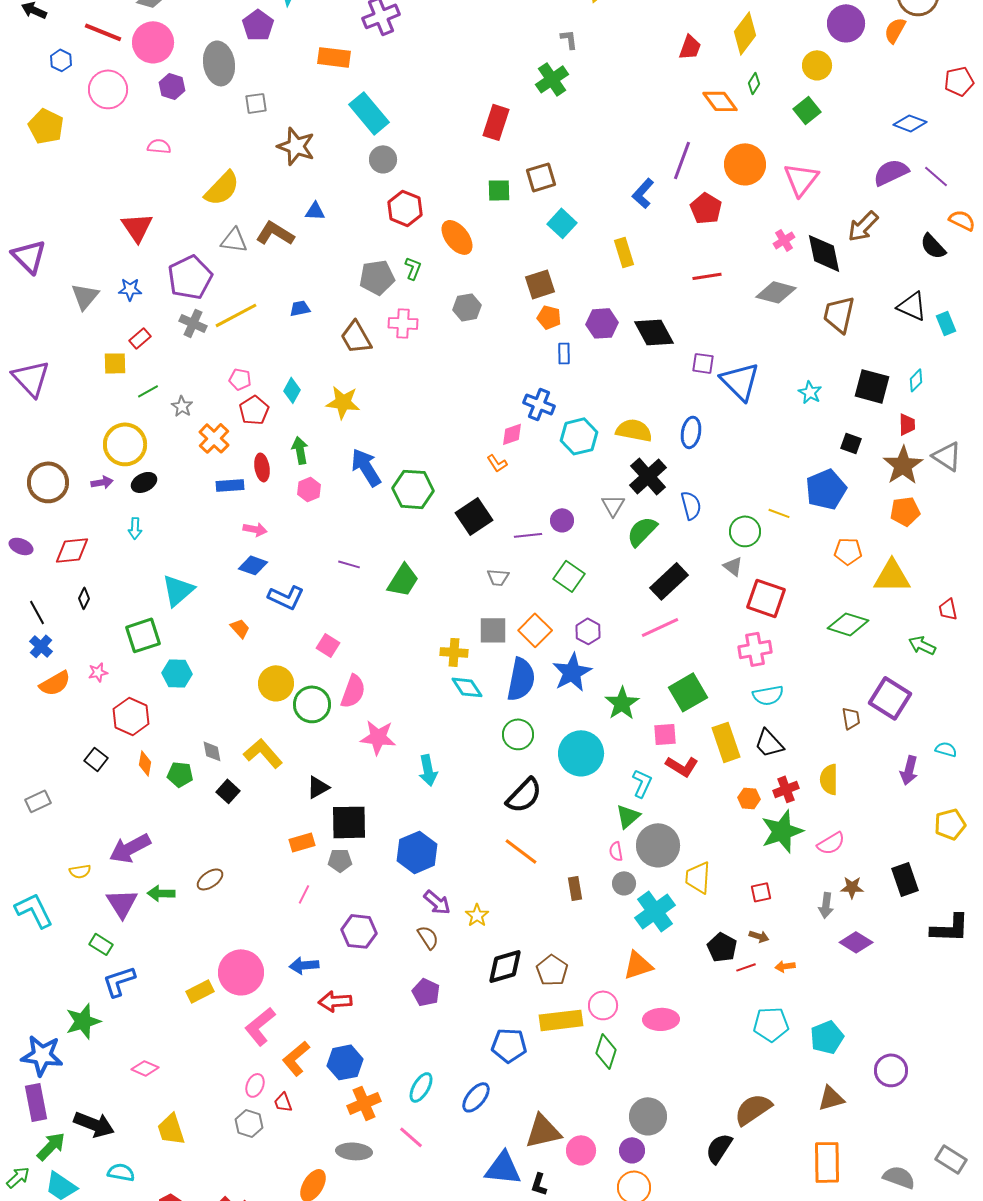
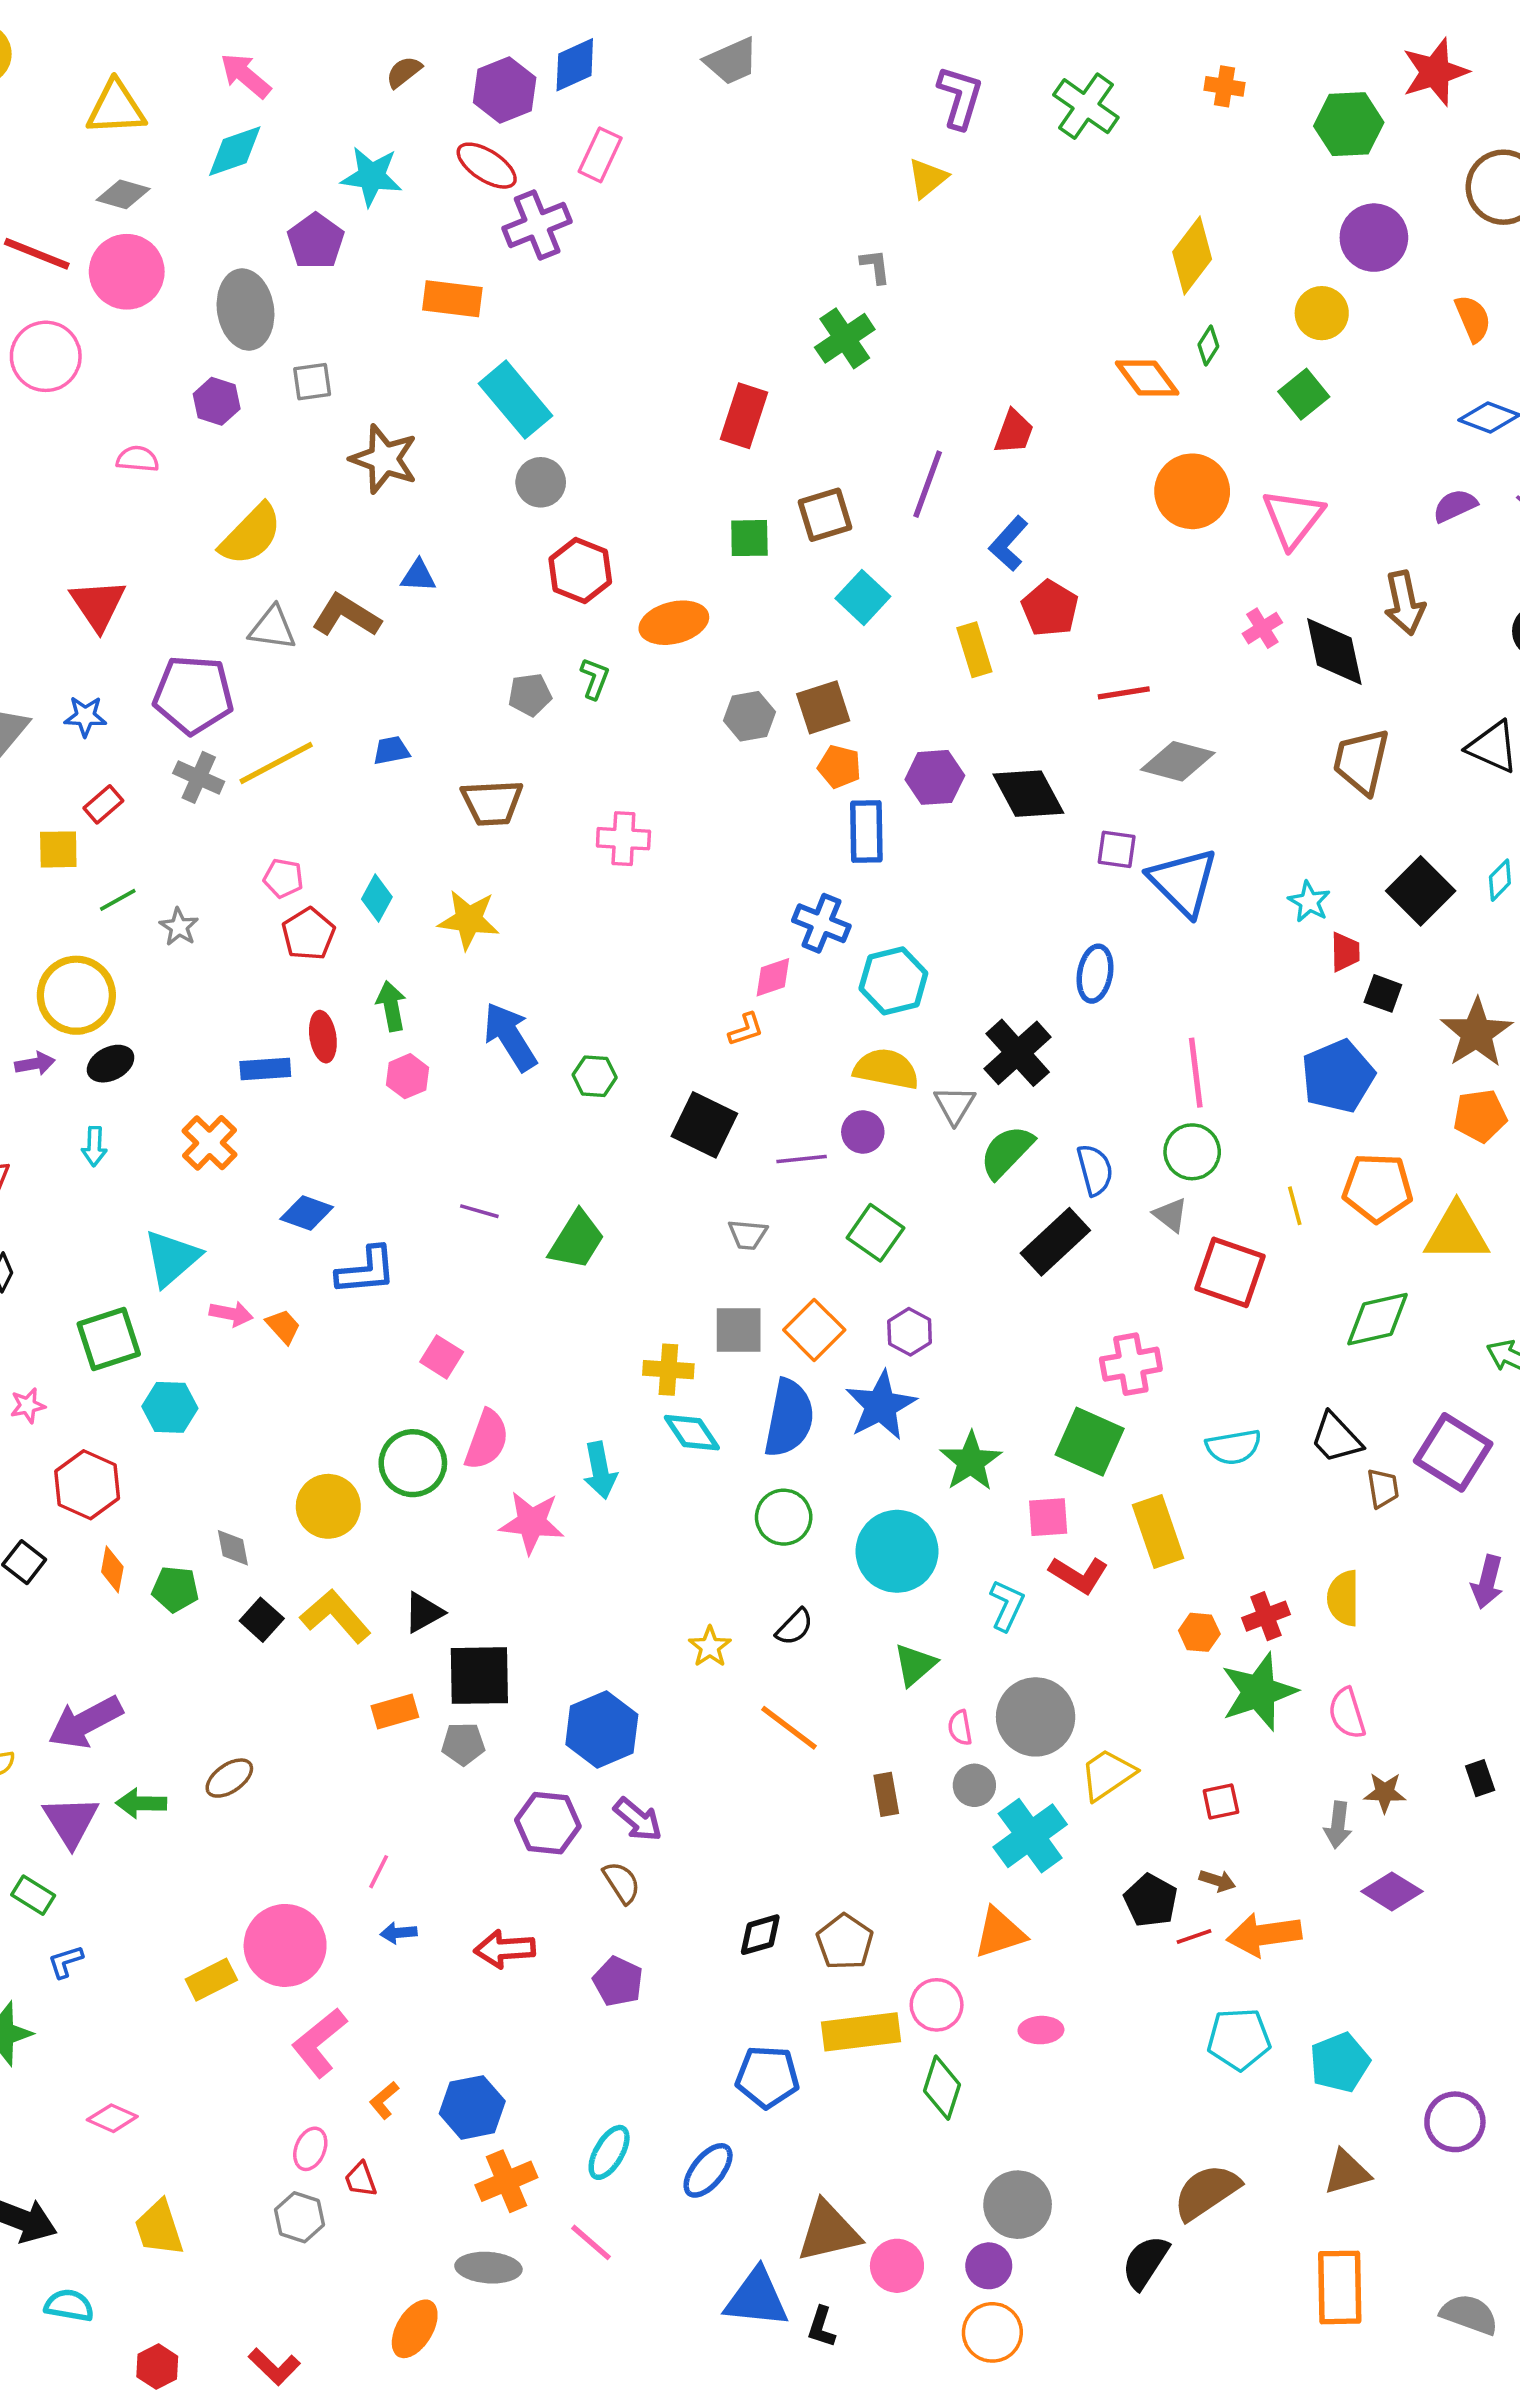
orange semicircle: (895, 30) -> (1473, 319), moved, turned 128
red trapezoid: (690, 47) -> (1014, 432), moved
purple hexagon: (172, 86) -> (217, 401), moved
purple line: (682, 160) -> (928, 484), moved
purple semicircle: (891, 172) -> (1455, 506), size x0.7
red pentagon: (706, 208) -> (1050, 608), moved
brown arrow: (863, 226) -> (1405, 603), turned -56
orange ellipse: (457, 237) -> (674, 623), turned -66
purple pentagon: (190, 277) -> (193, 695), turned 30
gray pentagon: (377, 277) -> (530, 695), size x0.7
gray diamond: (776, 292) -> (1178, 761), moved
gray hexagon: (467, 307) -> (749, 716), moved
pink cross: (403, 323) -> (623, 839), moved
brown trapezoid: (356, 337) -> (492, 803), turned -63
blue rectangle: (564, 353) -> (866, 831), size x1.6
black square: (872, 386) -> (1421, 891), turned 30
red trapezoid: (907, 424) -> (1345, 952), moved
yellow semicircle: (634, 430) -> (886, 1069), moved
orange cross: (214, 438) -> (210, 1143), moved
orange L-shape: (497, 463) -> (746, 1029), turned -75
green hexagon: (413, 489) -> (595, 1076), size x0.6
blue semicircle: (691, 505) -> (1095, 1170), moved
yellow line: (779, 513) -> (1295, 1206), moved, turned 55
black square: (474, 516) -> (704, 1125), turned -30
pink arrow: (255, 529) -> (231, 1314), moved
orange pentagon: (848, 551) -> (1378, 1188), size x1.4
blue L-shape: (286, 597) -> (366, 1271), turned -30
green diamond: (848, 624) -> (1378, 1319), turned -30
pink line: (660, 627) -> (1196, 1073), moved, turned -72
pink cross: (755, 649) -> (1131, 1364), moved
yellow circle: (276, 683) -> (328, 1506), moved
green square: (688, 692) -> (1090, 1442), turned -36
black trapezoid: (769, 743) -> (1336, 1438), moved
yellow L-shape: (263, 753) -> (335, 1616), moved
cyan arrow: (428, 770) -> (600, 1470), moved
black semicircle: (524, 795) -> (794, 1627), size x0.6
green triangle: (628, 816) -> (915, 1665), moved
pink semicircle: (831, 843) -> (1347, 1713), turned 104
yellow trapezoid: (698, 877) -> (1108, 1774), turned 52
black rectangle: (905, 879) -> (1480, 1778), size x0.6
pink line: (304, 894) -> (379, 1872), moved
yellow star: (477, 915) -> (710, 1647), moved
purple hexagon: (359, 931) -> (548, 1823), moved
blue arrow: (304, 965) -> (398, 1933), size x0.7
black diamond: (505, 966) -> (760, 1935), size x0.7
orange arrow: (785, 966) -> (1264, 1935), size x2.0
blue L-shape: (119, 981) -> (66, 1962), size x0.6
red arrow: (335, 1001) -> (505, 1949), moved
pink ellipse: (661, 1019) -> (1041, 2030), size x0.7
orange L-shape: (296, 1058) -> (384, 2100), size x0.6

